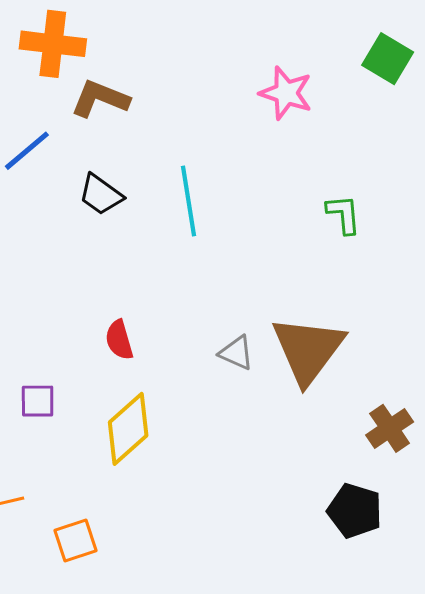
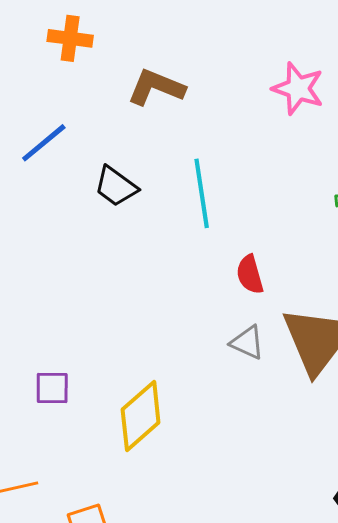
orange cross: (53, 44) -> (70, 38), size x0.7
brown L-shape: (100, 99) -> (156, 87), moved
red semicircle: (119, 340) -> (250, 274), moved

